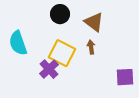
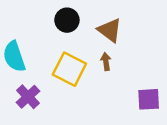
purple cross: (49, 69) -> (28, 97), moved

